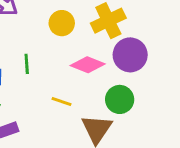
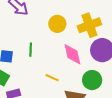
pink diamond: (88, 65) -> (72, 54), turned 50

